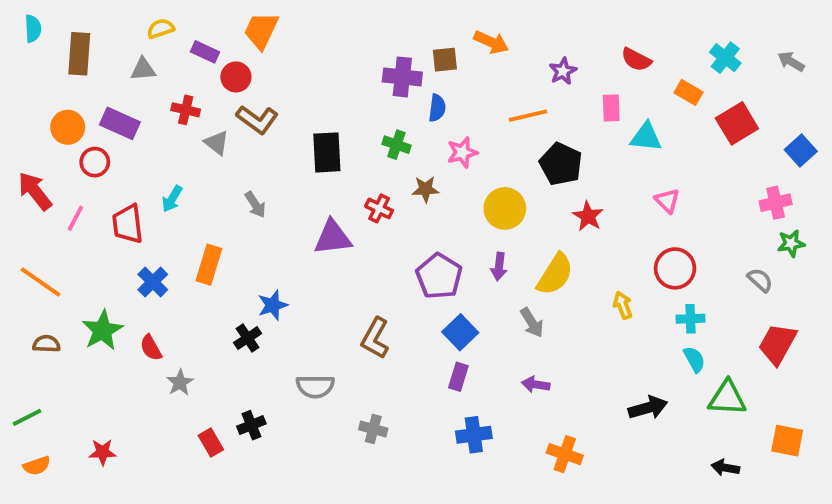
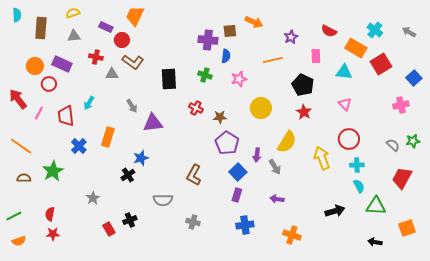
yellow semicircle: (161, 29) -> (73, 13), moved
orange rectangle: (689, 92) -> (356, 48), size x1.5
cyan triangle: (646, 137) -> (344, 72), moved
gray triangle: (217, 143) -> (112, 74), turned -40
black pentagon: (561, 164) -> (303, 85), moved
brown star: (425, 189) -> (220, 117), moved
purple triangle: (333, 237) -> (153, 123), moved
green star: (791, 243) -> (413, 141), moved
purple arrow: (499, 267) -> (257, 155), moved
yellow arrow: (623, 305) -> (322, 158), size x1.6
red semicircle: (151, 348) -> (50, 214), moved, turned 40
orange square: (787, 441) -> (407, 228), turned -30

